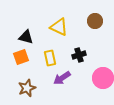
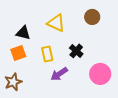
black cross: (79, 55) -> (76, 51), turned -32
brown star: (27, 88) -> (13, 82), moved

